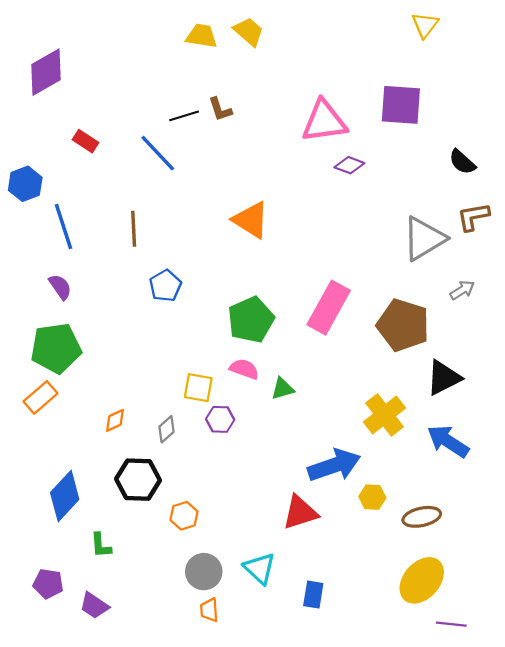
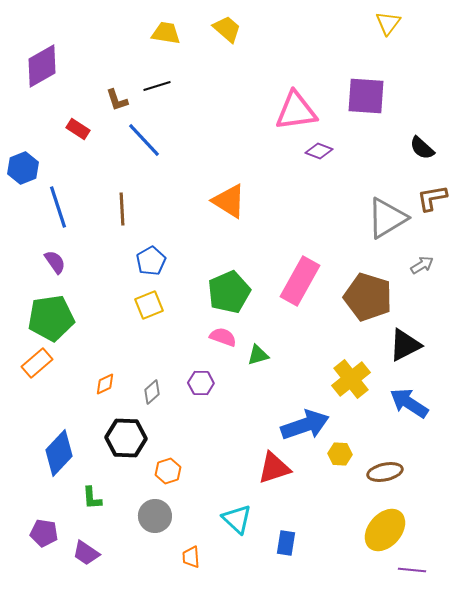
yellow trapezoid: (202, 36) -> (166, 33), moved
brown L-shape: (220, 109) -> (117, 100), moved
black line: (184, 116) -> (157, 86), moved
yellow square: (198, 388) -> (149, 305), moved, turned -32
gray circle: (204, 572) -> (155, 516), moved

